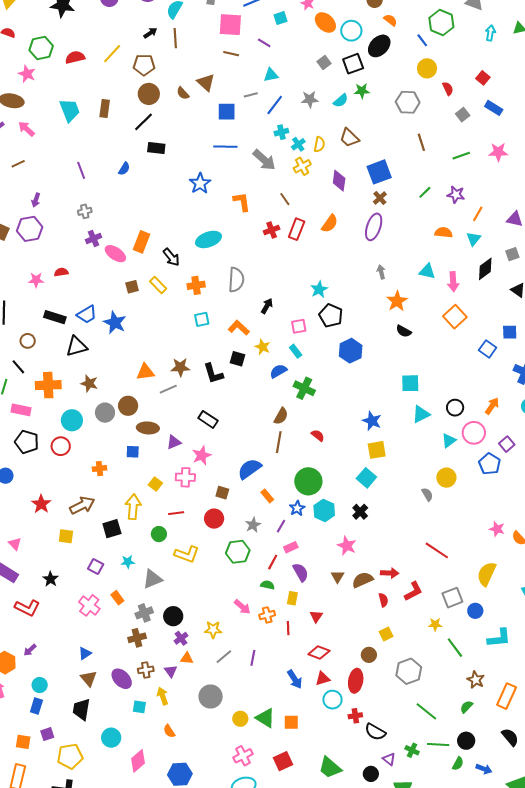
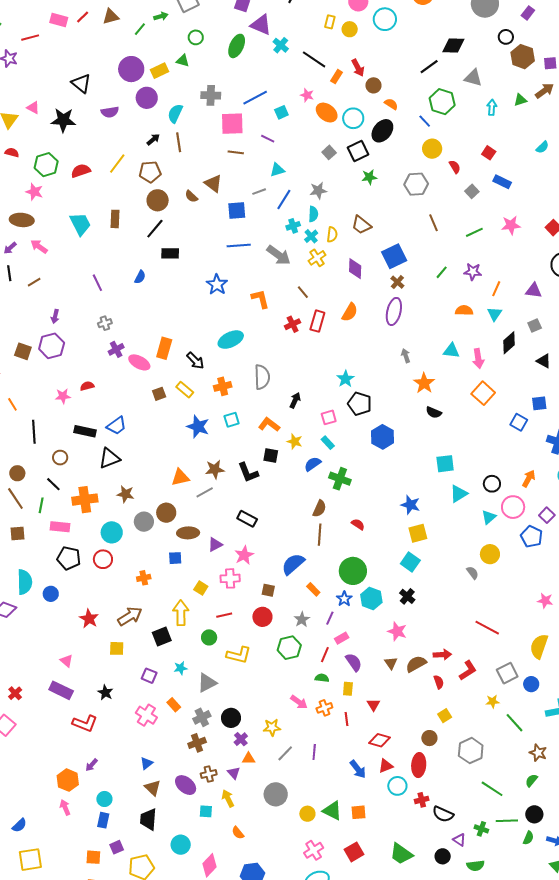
cyan semicircle: (341, 101) -> (313, 214), moved, turned -42
blue star: (115, 323) -> (198, 427), moved

